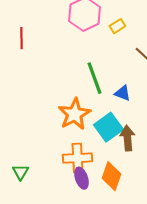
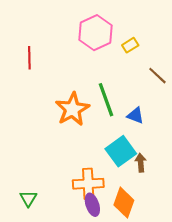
orange star: (74, 114) -> (72, 109), moved
brown arrow: (127, 138) -> (141, 163), size x0.7

